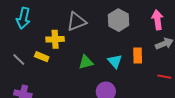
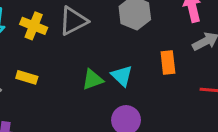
yellow cross: (55, 39) -> (34, 26), moved, turned 30
cyan triangle: (115, 61) -> (122, 76), moved

